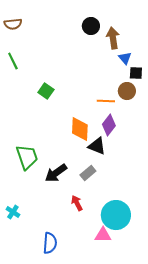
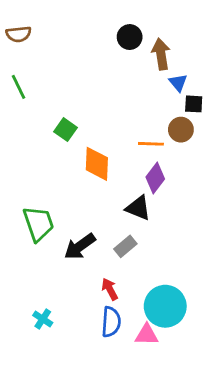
orange diamond: (80, 129) -> (97, 164), moved
cyan cross: (13, 212) -> (43, 319), moved
blue semicircle: (50, 243) -> (111, 322), moved

